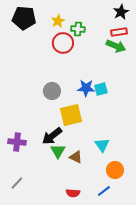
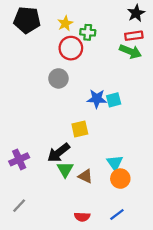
gray circle: (52, 91) -> (58, 78), moved
yellow square: (71, 115) -> (80, 129), size x0.7
purple cross: (17, 142) -> (19, 159), turned -30
orange circle: (115, 170) -> (120, 179), moved

